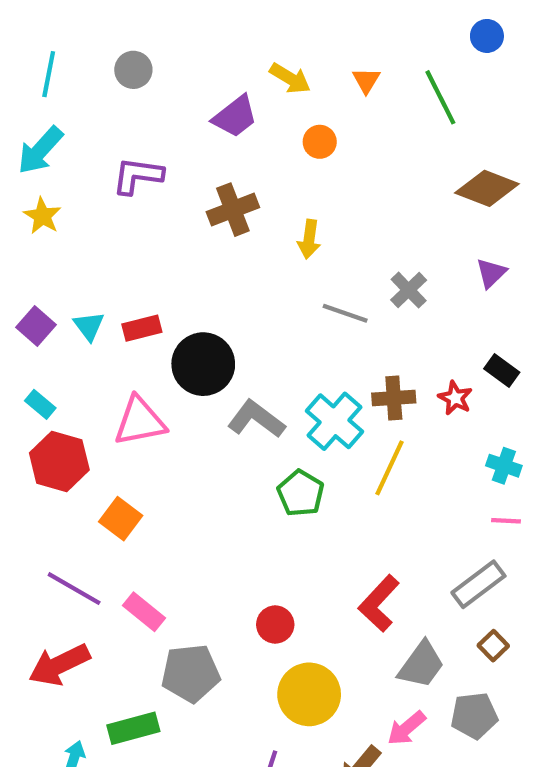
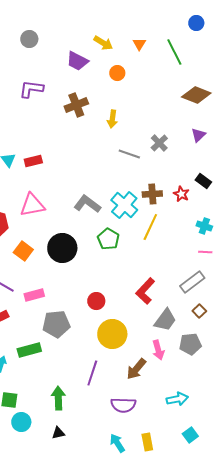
purple trapezoid: (235, 116) -> (77, 61), turned 65
black circle: (203, 364) -> (62, 248), moved
pink rectangle: (144, 612) -> (34, 295), turned -54
pink arrow: (406, 728) -> (158, 350), turned -66

